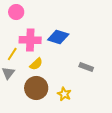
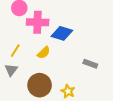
pink cross: (30, 40) -> (38, 22), moved
yellow semicircle: (36, 64) -> (44, 53), moved

